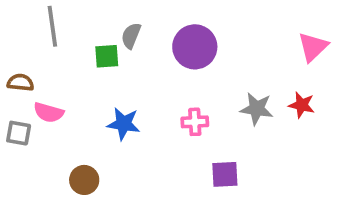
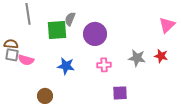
purple circle: (195, 47) -> (95, 34), moved
green square: (107, 56) -> (57, 30), size x1.5
gray square: (19, 133) -> (12, 55), moved

